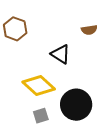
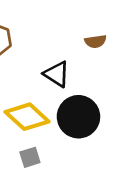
black circle: (76, 105) -> (78, 117), moved

